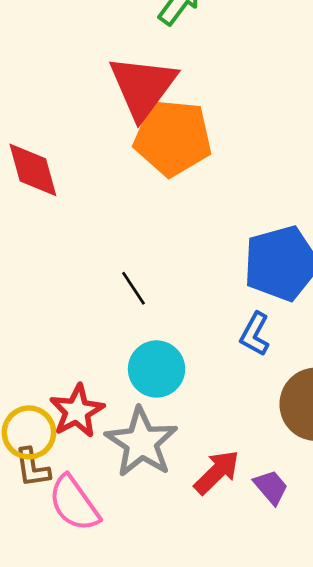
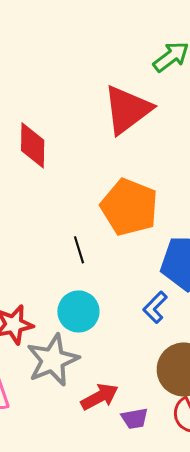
orange pentagon: (173, 138) -> (129, 207), moved
purple trapezoid: (271, 487) -> (135, 418), turned 104

